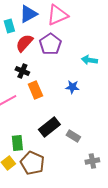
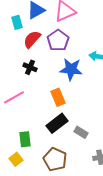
blue star: (72, 87) -> (71, 69), moved, size x1.6
orange rectangle: (35, 90) -> (58, 97), moved
brown pentagon: (32, 163) -> (55, 159), moved

